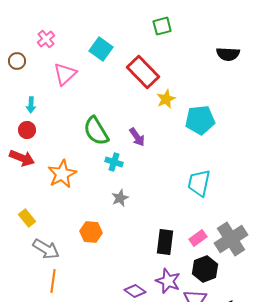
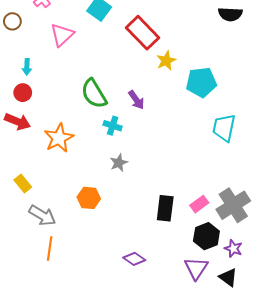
cyan trapezoid: (199, 183) -> (224, 128), moved
purple star: (168, 281) -> (233, 249), moved, size x0.7

